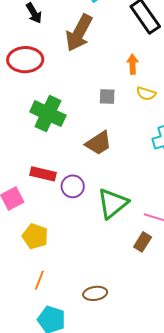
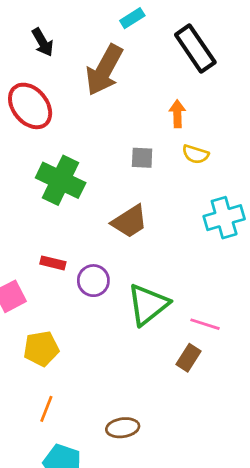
red ellipse: (25, 60) -> (30, 106), turned 52
red rectangle: (43, 174) -> (53, 263), size x0.7
yellow pentagon: (35, 236) -> (41, 349), turned -30

